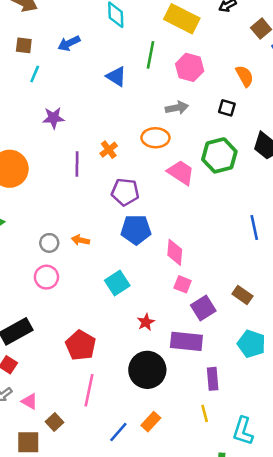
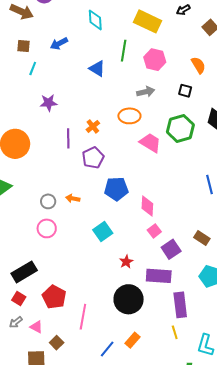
purple pentagon: (125, 192) -> (93, 158), moved, turned -30
pink square: (183, 284) -> (154, 231), turned 32
red pentagon: (81, 345) -> (54, 297), moved
purple rectangle: (213, 379) -> (180, 305), size x1.4

